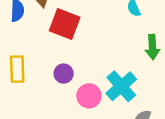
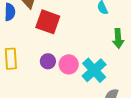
pink circle: (89, 96) -> (69, 64), moved

